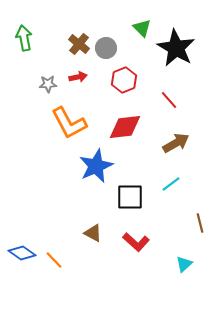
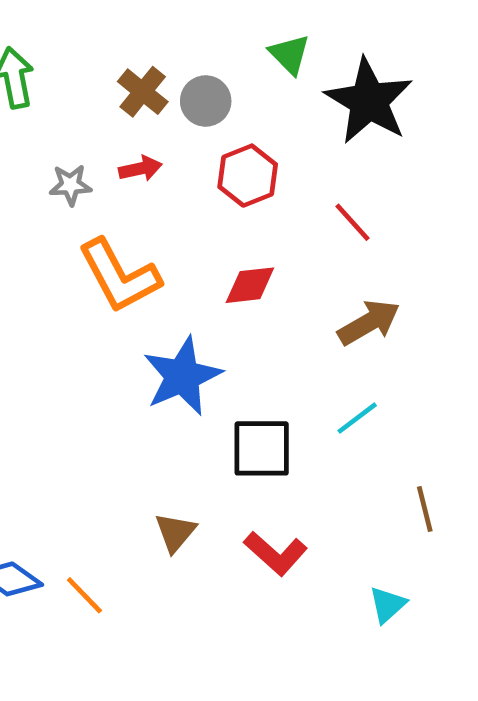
red diamond: (125, 127) -> (250, 285), size x0.7
brown triangle: (93, 233) -> (175, 532), turned 42

